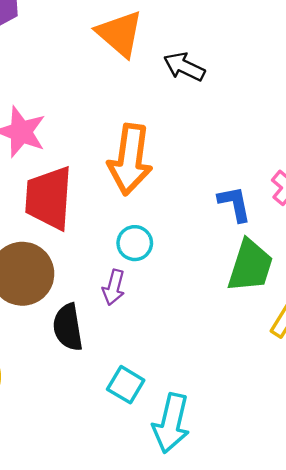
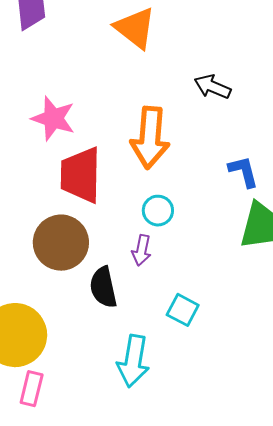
black arrow: (184, 67) -> (212, 87), moved
cyan square: (126, 385) -> (183, 310), moved
cyan arrow: (171, 423) -> (133, 361), moved

